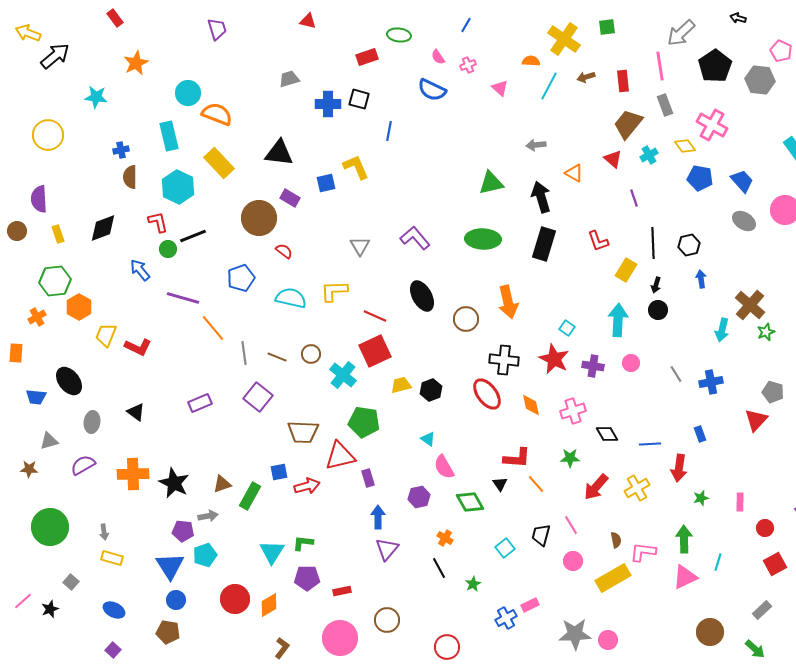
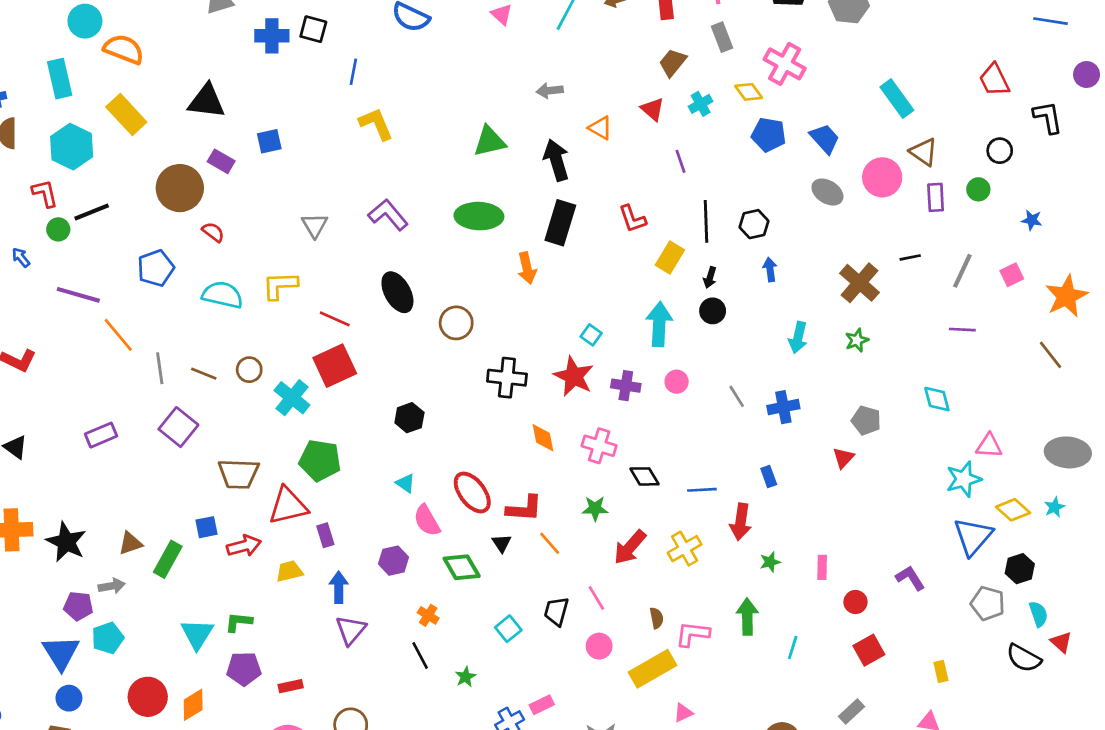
brown trapezoid: (628, 124) -> (673, 62), size x0.7
yellow L-shape: (356, 167) -> (376, 124), moved
blue arrow: (140, 270) -> (21, 257), size x0.7
orange arrow: (508, 302) -> (527, 268), moved, size x0.7
brown cross: (750, 305) -> (859, 283), moved
yellow trapezoid: (401, 385) -> (289, 571), moved
red ellipse: (487, 394) -> (472, 492), moved
pink cross: (573, 411) -> (599, 446), turned 35
red triangle: (756, 420) -> (843, 458), size x0.7
pink triangle: (685, 577) -> (683, 713), moved, size x0.6

